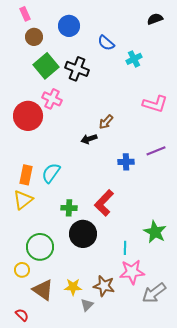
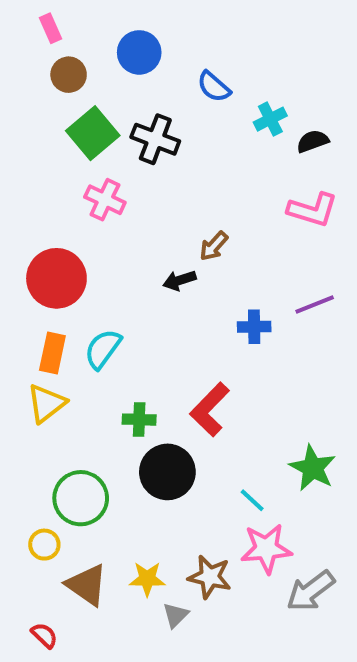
black semicircle: (155, 19) -> (313, 141), moved
red circle: (28, 116) -> (56, 278), moved
cyan line: (125, 248) -> (252, 500), turned -48

